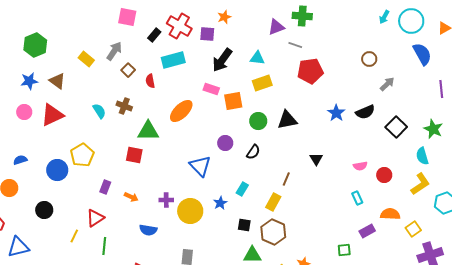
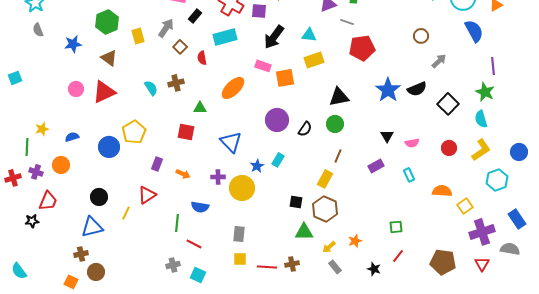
black rectangle: (154, 35) -> (195, 16), moved
green hexagon: (35, 45) -> (107, 22), moved
yellow rectangle: (86, 59) -> (138, 36), turned 35
blue star: (29, 81) -> (73, 44), moved
brown cross: (124, 106) -> (176, 83), turned -35
blue star: (336, 113) -> (388, 90), size x1.4
green circle: (258, 121) -> (335, 124), moved
green star: (433, 129) -> (485, 92), moved
green triangle: (148, 131) -> (200, 108), size x0.6
purple circle: (225, 143) -> (277, 120), size x1.5
cyan semicircle: (422, 156) -> (481, 119), moved
black triangle: (316, 159) -> (387, 136), moved
blue triangle: (200, 166) -> (231, 142), moved
red circle: (384, 175) -> (449, 148), moved
yellow L-shape: (420, 184) -> (481, 150), moved
cyan rectangle: (242, 189) -> (278, 160), moved
blue star: (220, 203) -> (257, 166), moved
black circle: (44, 210) -> (99, 197), moved
purple rectangle: (367, 231) -> (376, 166), moved
green line: (104, 246) -> (177, 223), moved
blue triangle: (18, 247) -> (92, 227), moved

